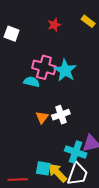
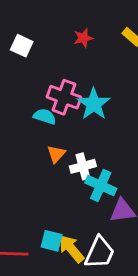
orange triangle: (42, 117) -> (56, 154), moved
cyan cross: (76, 152) -> (101, 186), moved

